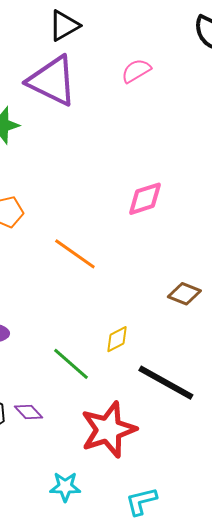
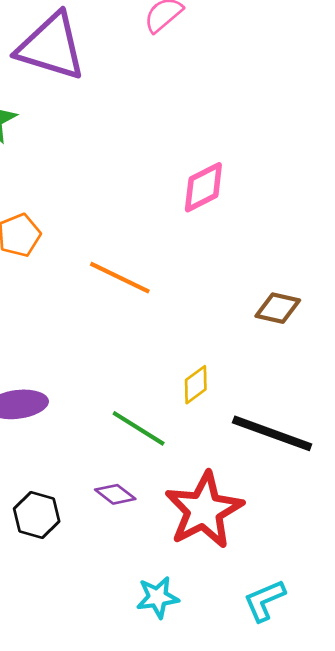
purple diamond: (28, 412) -> (115, 494), moved

